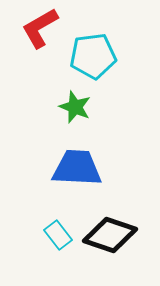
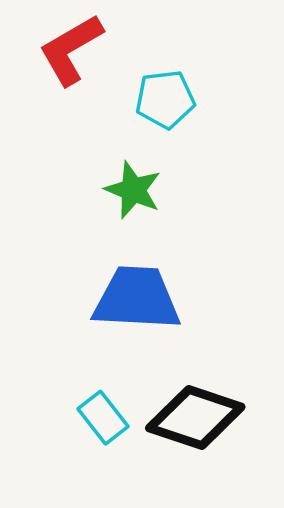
cyan pentagon: (93, 56) -> (165, 99), size x0.7

